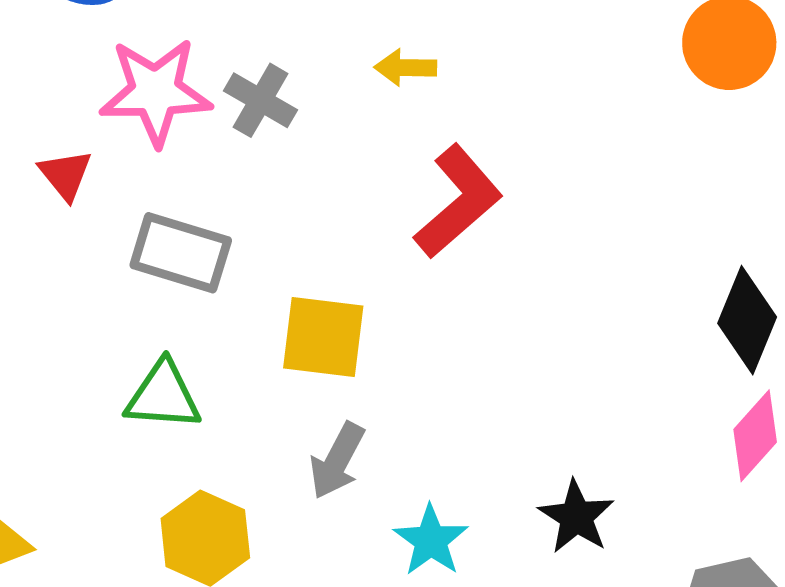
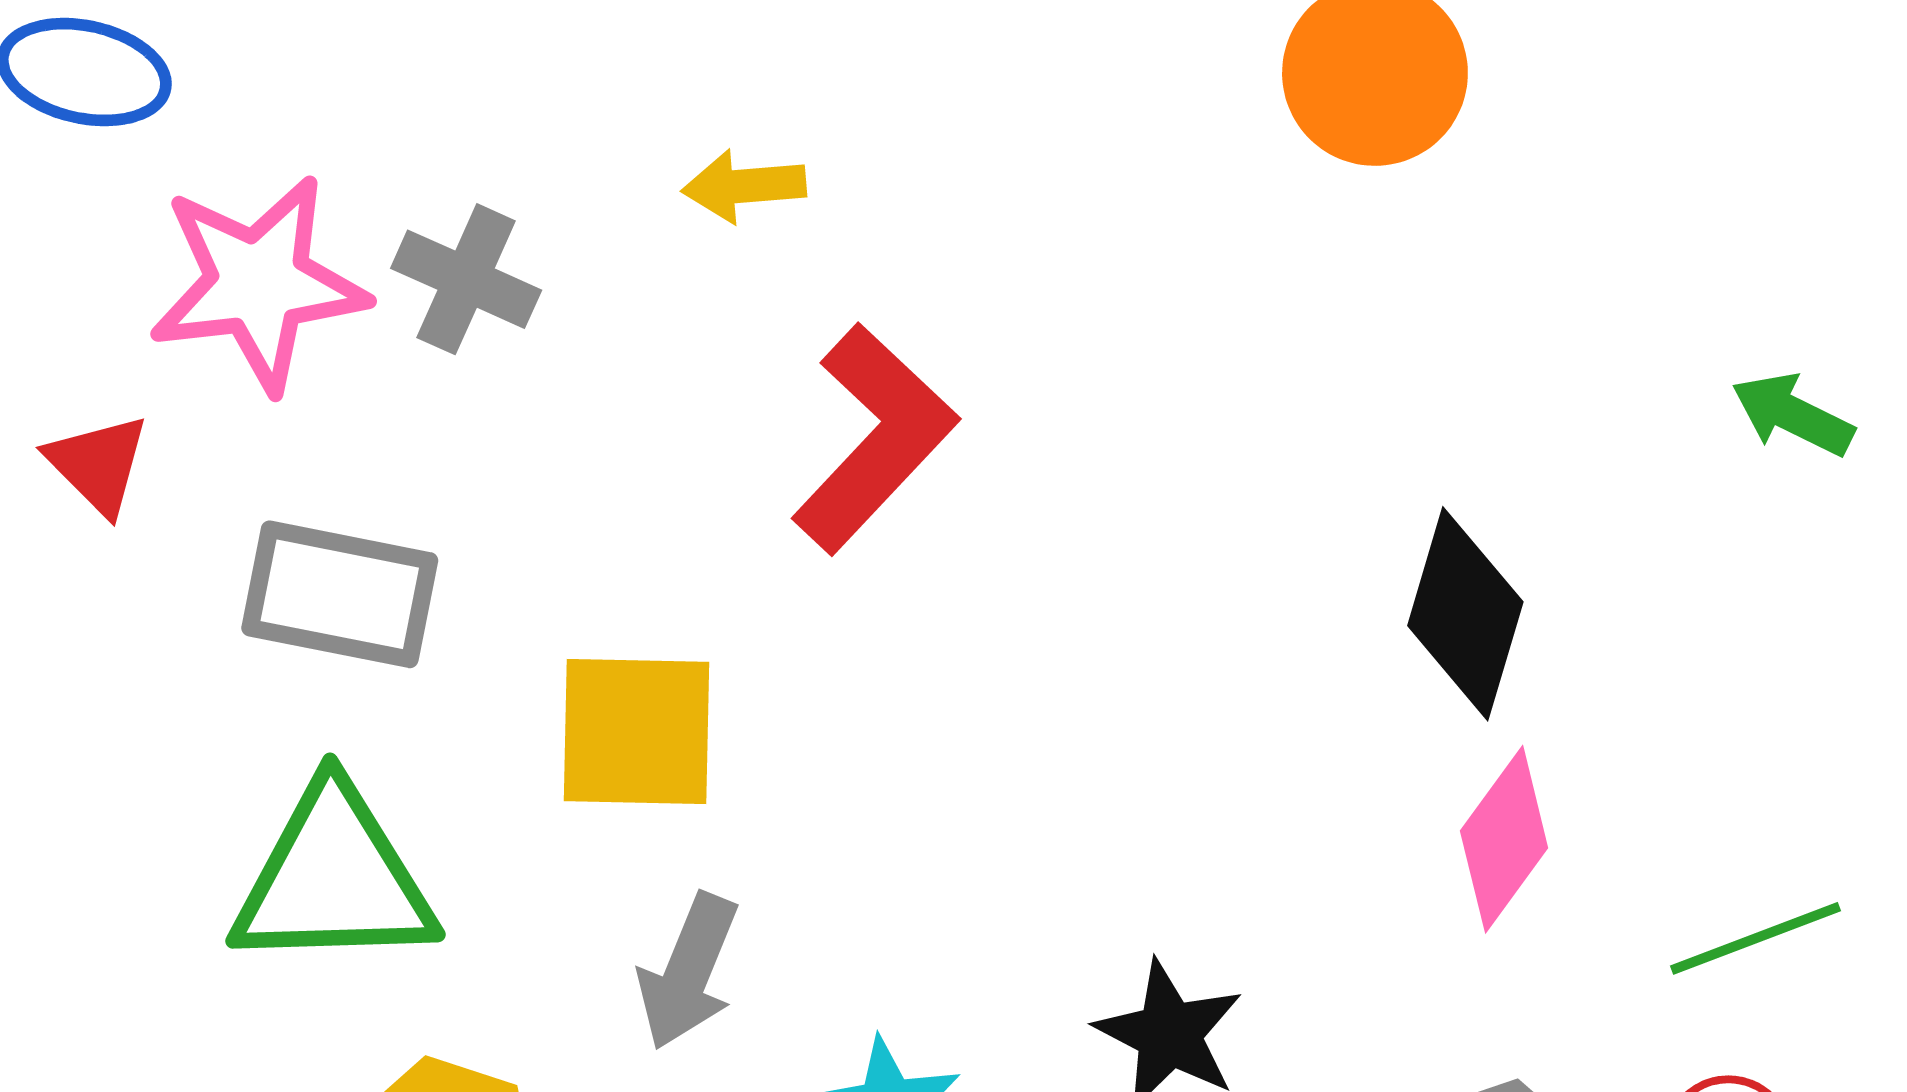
green triangle: (163, 396) -> (334, 879), size x1.4

